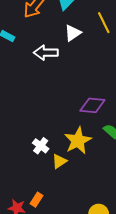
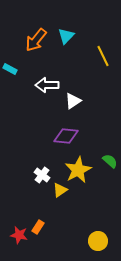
white triangle: (73, 33) -> (73, 101), moved
purple diamond: (92, 105) -> (66, 136), moved

